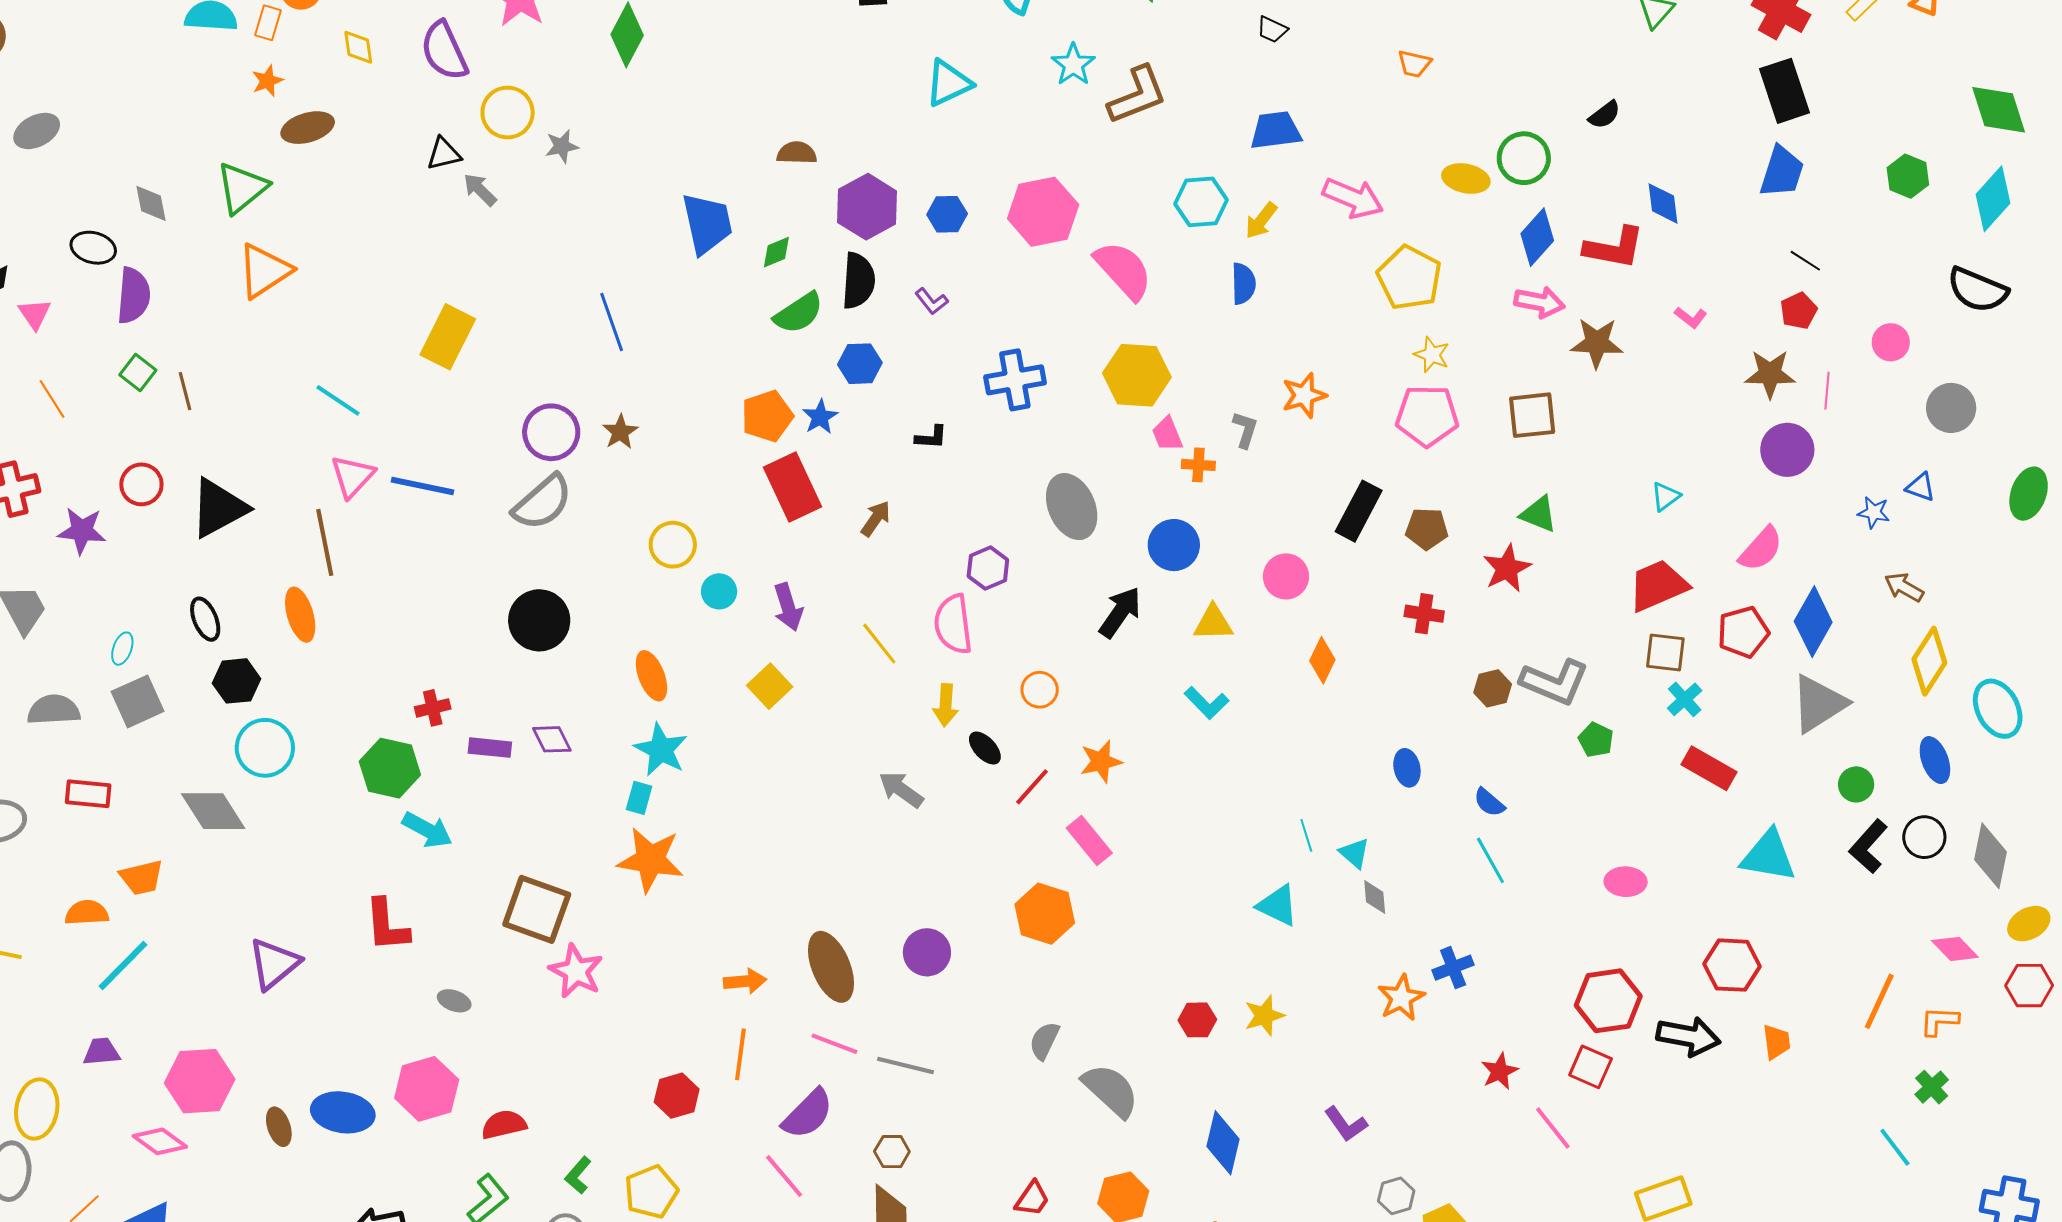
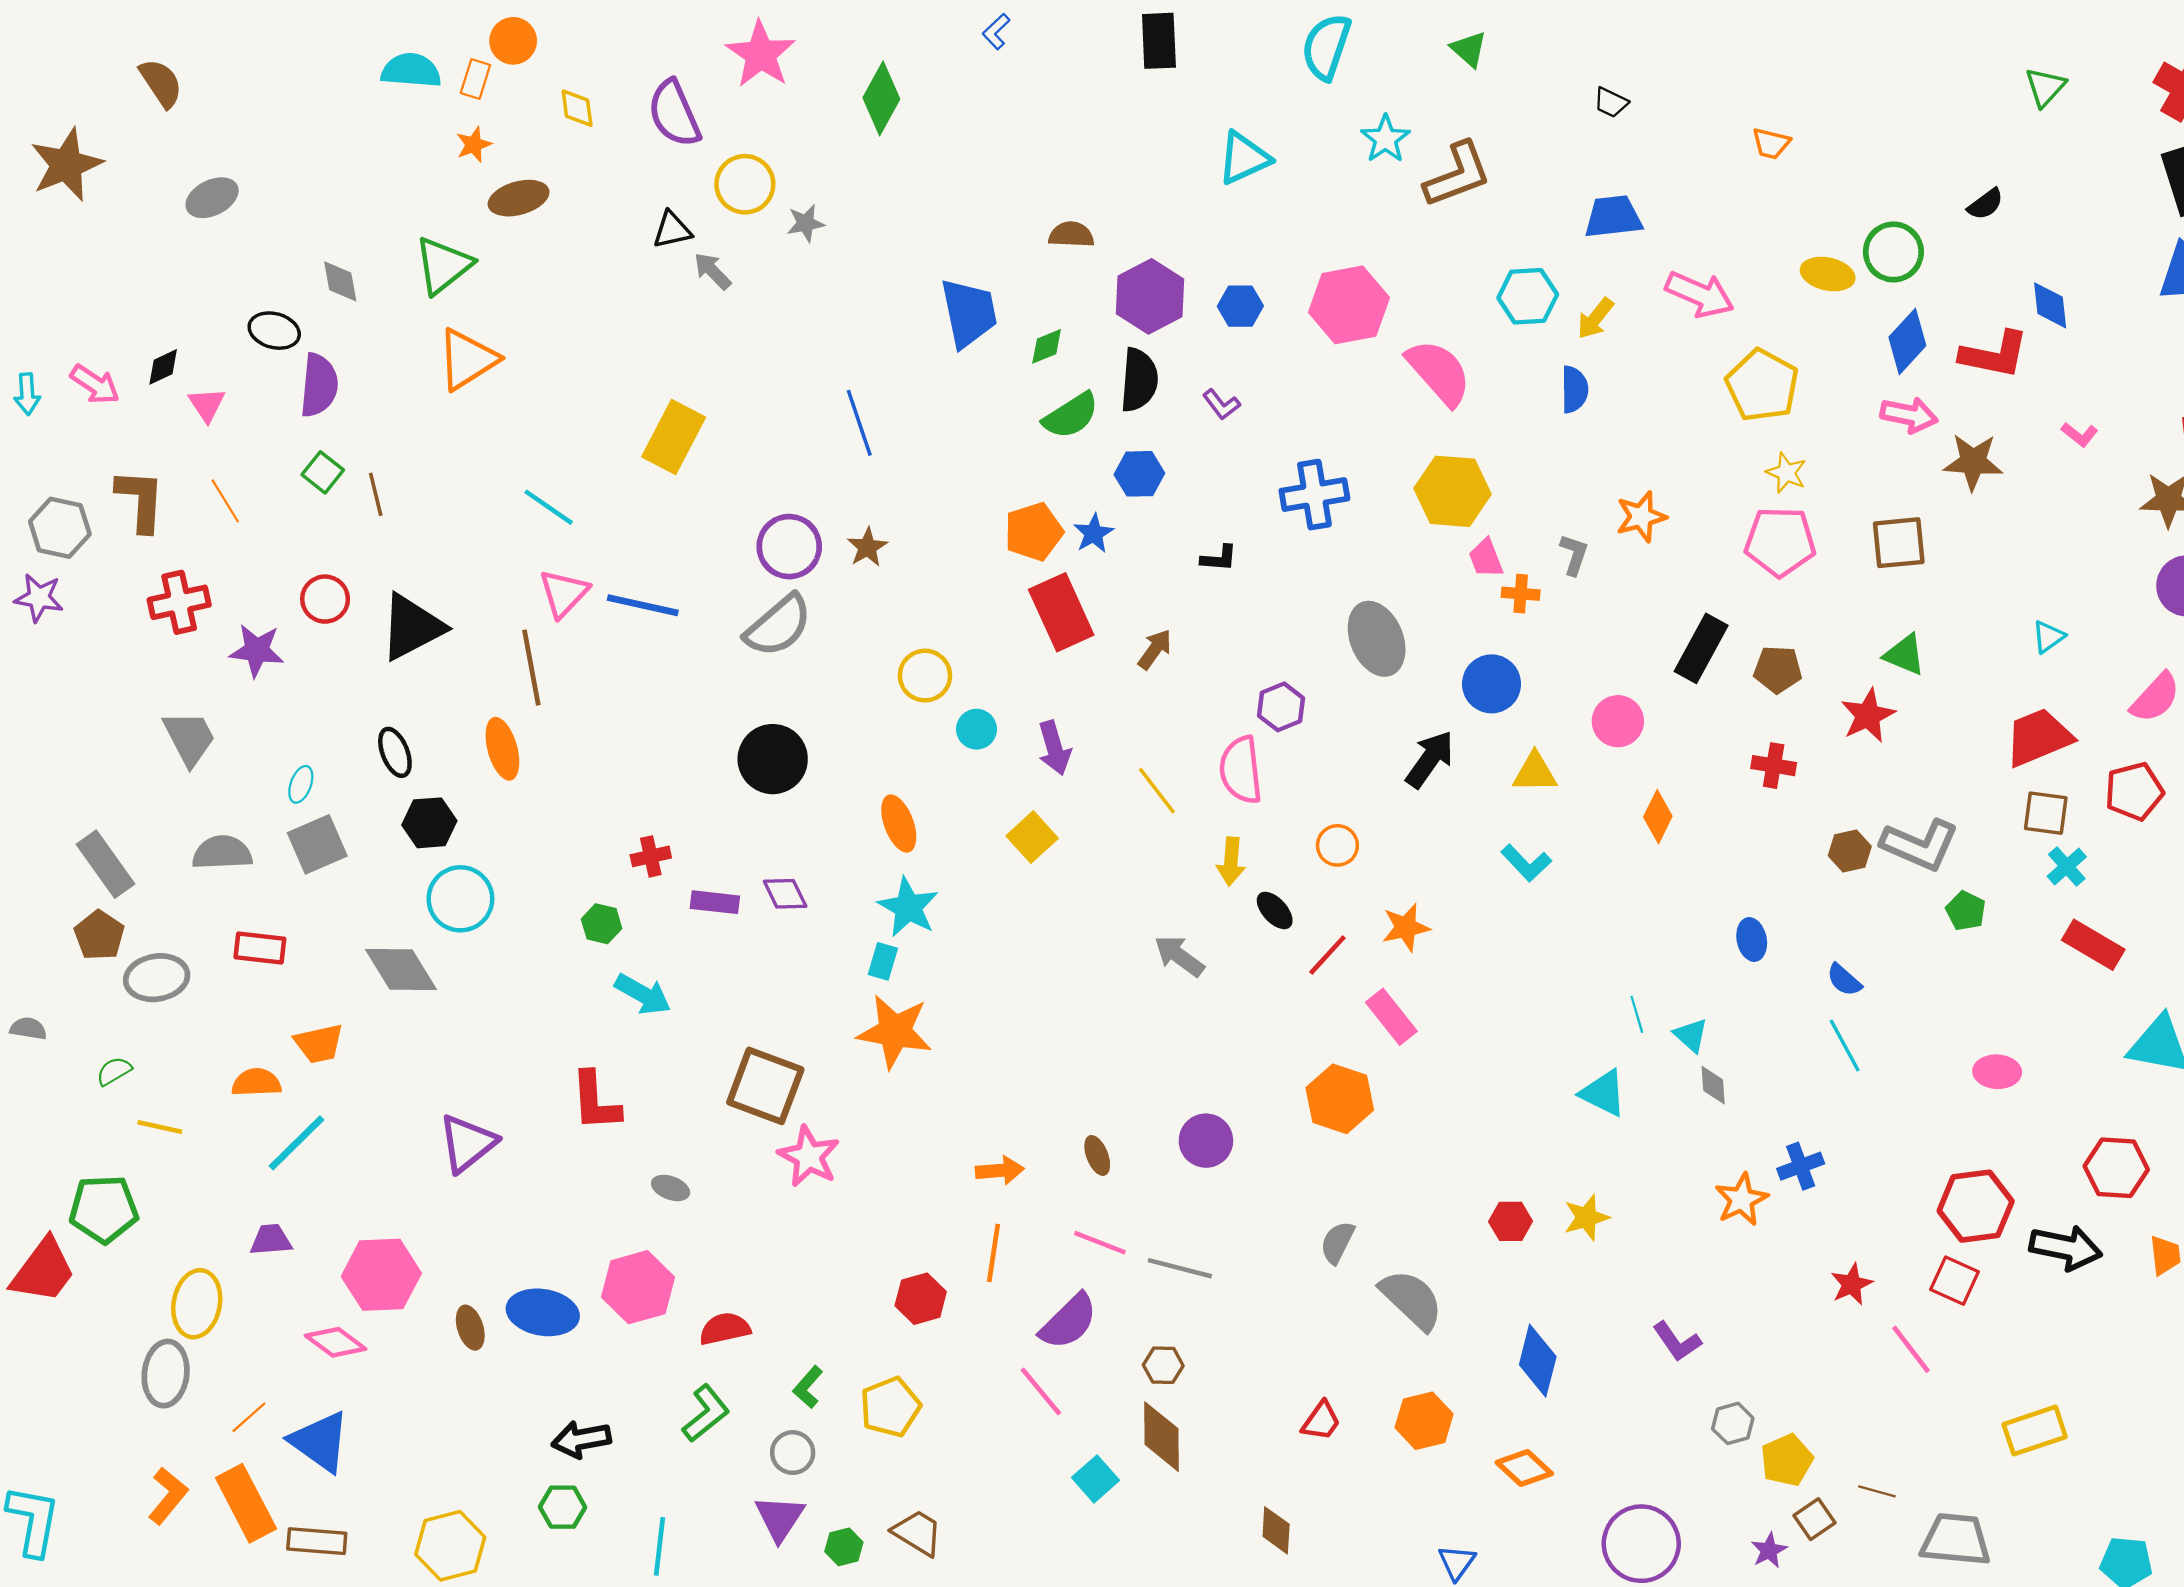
green hexagon: (390, 768) -> (602, 924), size x0.6
brown ellipse: (831, 967) -> (1097, 1155), size x0.5

